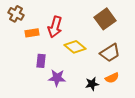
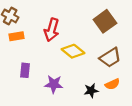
orange rectangle: (32, 33) -> (17, 36), moved
purple rectangle: (41, 61) -> (25, 70), moved

